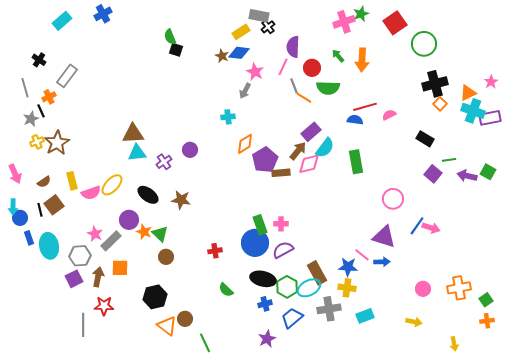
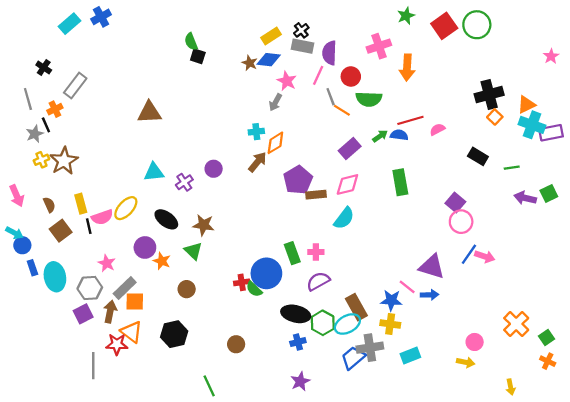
blue cross: (103, 14) -> (101, 17), moved
gray rectangle: (259, 16) -> (302, 46), moved
pink cross: (344, 22) -> (379, 46), moved
green circle: (424, 44) -> (477, 25), moved
green arrow: (338, 56) -> (380, 136), moved, turned 96
pink star: (491, 82) -> (551, 56), moved
brown triangle: (133, 134) -> (149, 112), moved
orange diamond: (245, 144) -> (275, 143), moved
cyan semicircle: (325, 148) -> (344, 218), moved
brown arrow: (298, 151) -> (257, 162), moved
green line: (449, 160) -> (512, 168), moved
green square: (488, 172) -> (549, 193), turned 35
purple square: (433, 174) -> (455, 202), moved
brown semicircle: (44, 182) -> (49, 205), turned -80
pink circle: (393, 199) -> (461, 222), moved
cyan arrow: (13, 207) -> (14, 233), turned -63
black line: (40, 210) -> (89, 226), moved
green triangle: (160, 234) -> (193, 251), moved
gray rectangle: (111, 241) -> (125, 288), moved
blue circle: (255, 243) -> (266, 273), moved
orange cross: (459, 288) -> (516, 324), turned -35
pink circle: (423, 289) -> (475, 342), moved
green semicircle: (226, 290) -> (254, 289), moved
blue trapezoid: (292, 318) -> (353, 358), moved
brown circle: (185, 319) -> (236, 344), moved
orange cross: (487, 321) -> (548, 361), turned 32
orange triangle: (167, 326) -> (131, 332), moved
green line: (205, 343) -> (209, 386), moved

